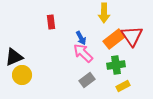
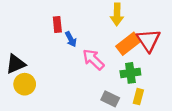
blue arrow: (81, 38) -> (71, 39), moved
gray rectangle: (87, 80) -> (110, 99), moved, turned 63
yellow rectangle: (123, 86) -> (138, 97), turned -48

